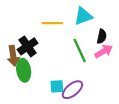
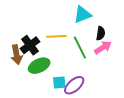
yellow line: (52, 23) -> (56, 36), moved
green ellipse: (24, 70) -> (39, 66), moved, turned 75

